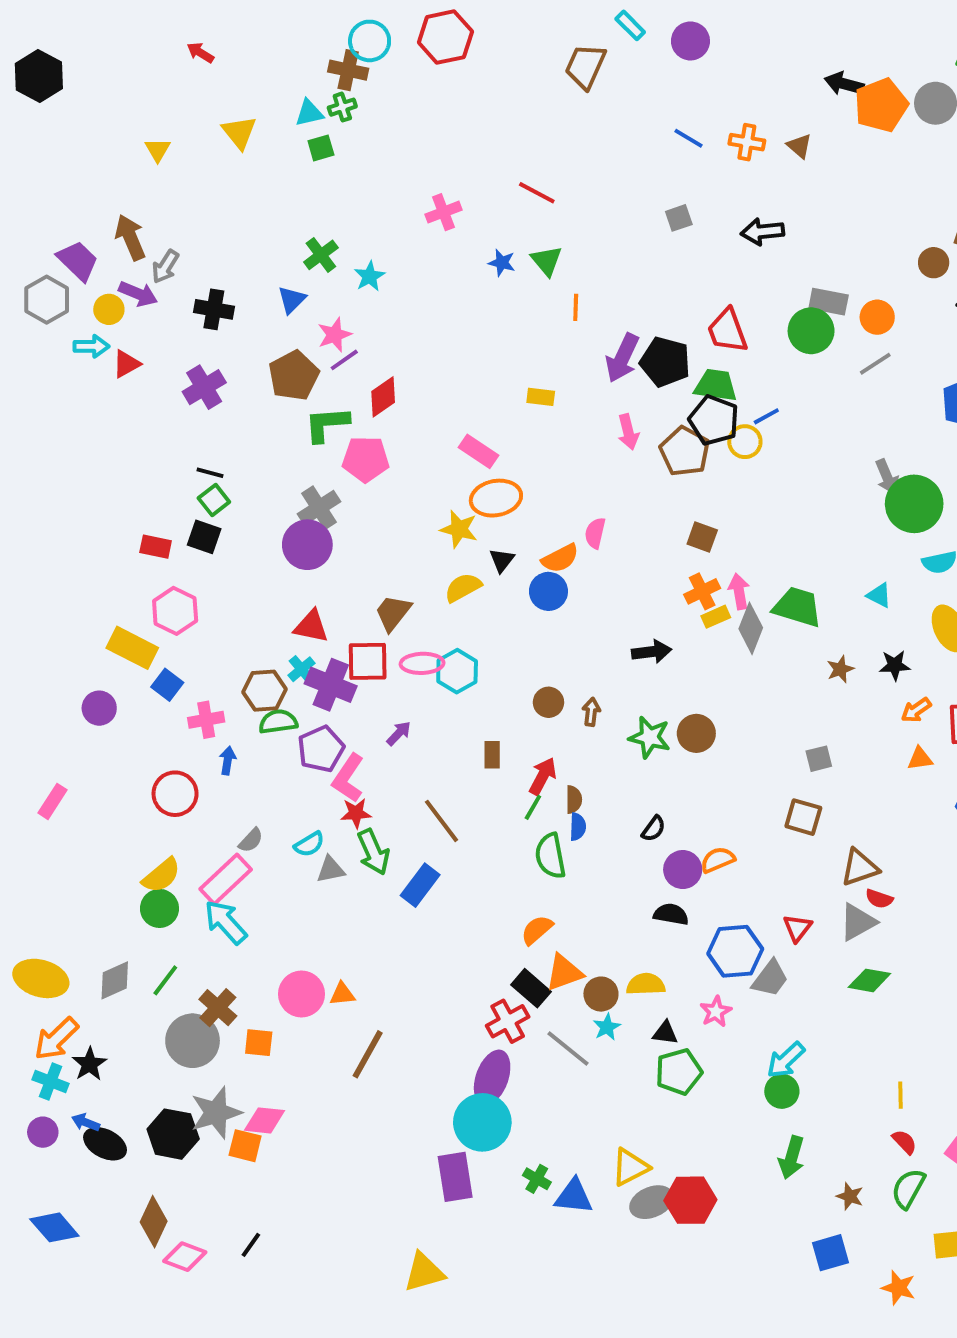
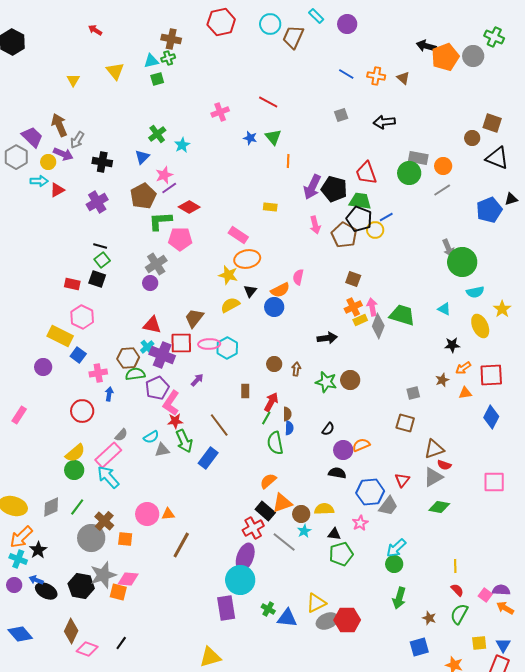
cyan circle: (370, 41) -> (270, 24), moved
red diamond: (383, 397) -> (189, 207), turned 65
purple circle: (307, 545) -> (150, 283), size x0.6
brown star: (840, 669) -> (442, 380), moved

